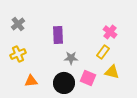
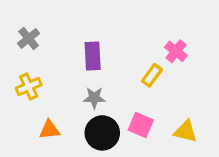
yellow rectangle: (103, 52) -> (152, 75), moved
gray star: (71, 58) -> (94, 98), moved
yellow triangle: (112, 72) -> (186, 131), moved

